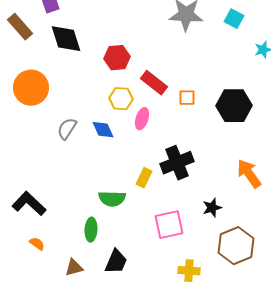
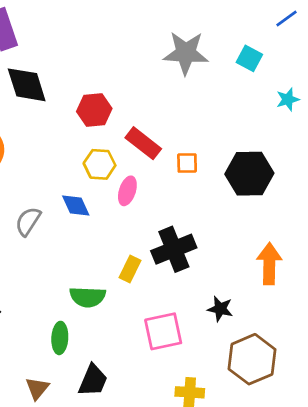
gray semicircle: (67, 129) -> (28, 221), moved
orange arrow: (249, 174) -> (269, 264), turned 36
black star: (212, 208) -> (220, 309), turned 30
brown triangle: (74, 268) -> (37, 388), turned -36

